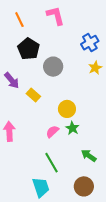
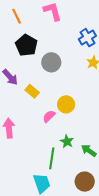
green star: (72, 128) -> (67, 141), moved
pink semicircle: (52, 132) -> (49, 116), moved
green line: (51, 163) -> (52, 158), turned 40

